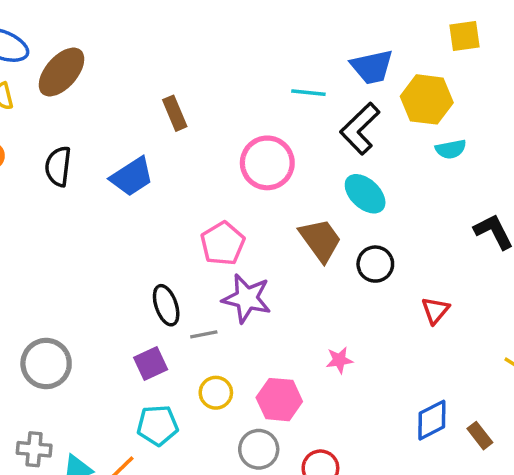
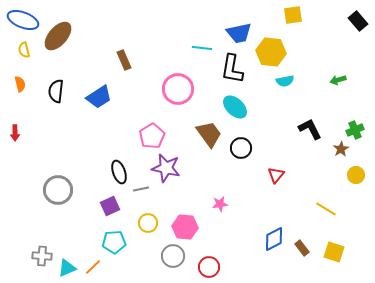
black L-shape: (360, 129) -> (232, 69), turned -36
gray circle: (46, 364) -> (58, 190), moved

